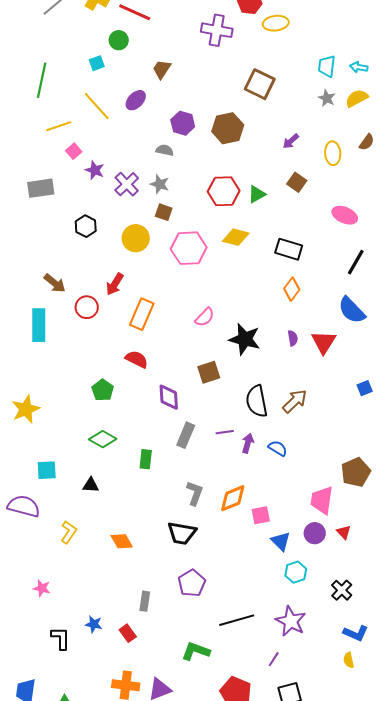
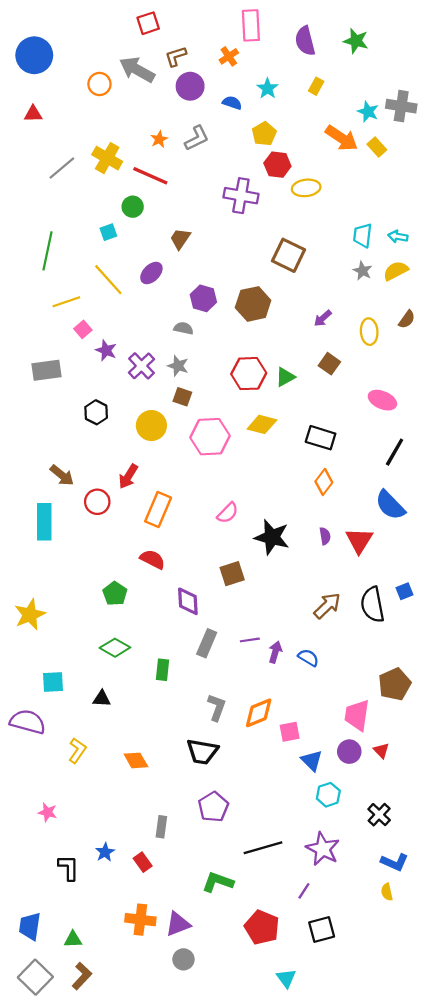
black semicircle: (257, 401) -> (372, 605), moved
blue star: (94, 624) -> (105, 852), turned 30

